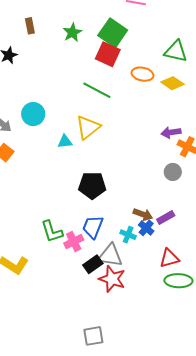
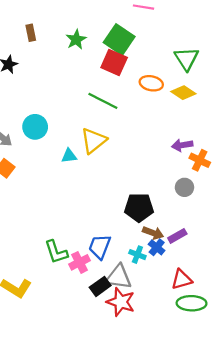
green triangle: (176, 51) -> (187, 59), turned 45
black pentagon: (92, 185) -> (139, 207), moved

